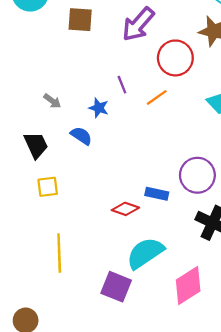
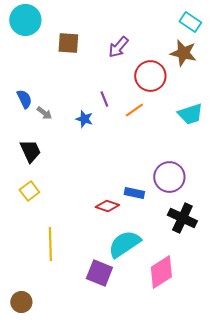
purple arrow: (138, 24) -> (118, 47), size x0.7
blue semicircle: (81, 136) -> (24, 99), moved, turned 30
yellow square: (48, 187) -> (29, 191), moved, turned -30

